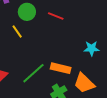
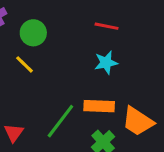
red line: (56, 16) -> (107, 26), moved
cyan star: (91, 48) -> (106, 63), moved

